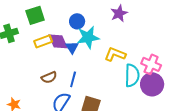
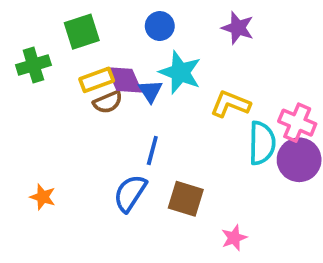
purple star: (119, 13) -> (238, 28), turned -30
blue circle: (77, 21) -> (160, 26), moved
cyan star: (88, 37) -> (180, 72), turned 30
brown semicircle: (49, 77) -> (108, 102), moved

